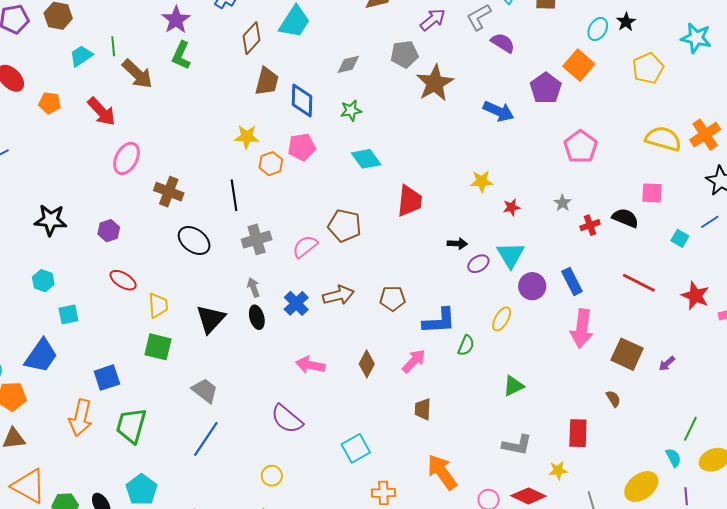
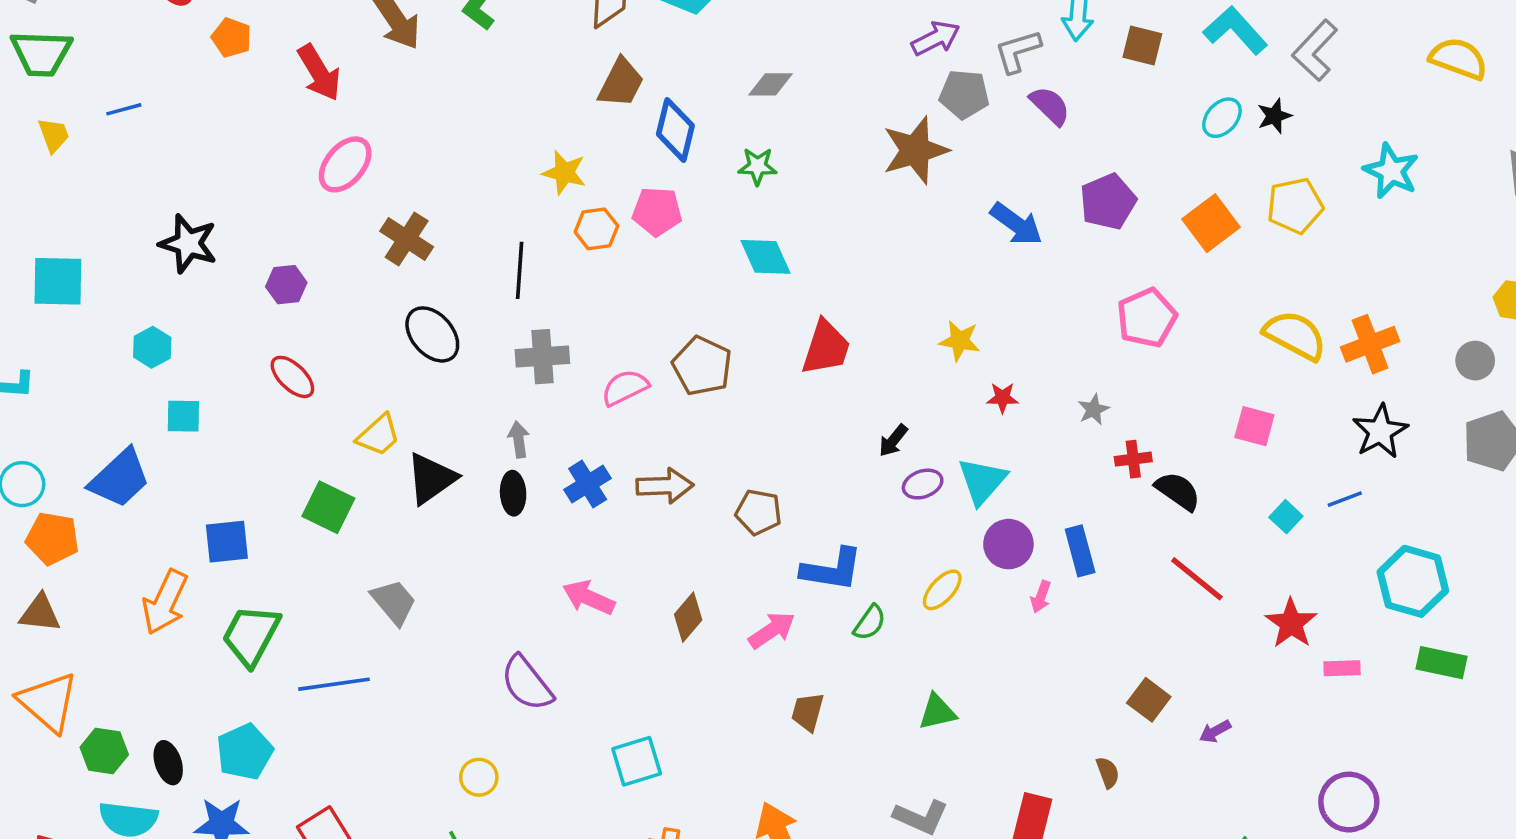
gray pentagon: (404, 54) -> (964, 94), moved
orange square: (579, 65) -> (1211, 223), moved
black semicircle: (625, 218) -> (1178, 491), moved
black arrow: (457, 244) -> (893, 441), turned 114
yellow trapezoid: (158, 305) -> (378, 435), moved, turned 40
pink arrow: (582, 328) -> (1041, 597), moved, size x0.5
brown square: (627, 354) -> (1149, 700), size x0.7
brown trapezoid: (423, 409) -> (808, 712), moved
blue line: (206, 439) -> (334, 684), moved, turned 36

